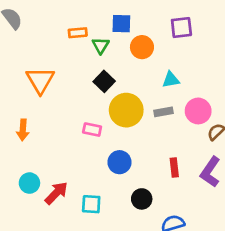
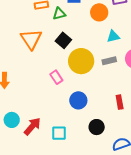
green triangle: (101, 45) -> (59, 14), turned 48
orange circle: (142, 47) -> (99, 12), moved
orange triangle: (40, 80) -> (31, 39), moved
pink rectangle: (92, 130) -> (56, 77), turned 48

